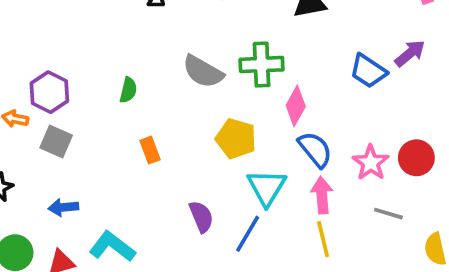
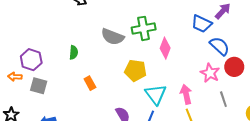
blue semicircle: (315, 149) -> (220, 46), moved
gray line: (388, 214) -> (223, 99), turned 63

